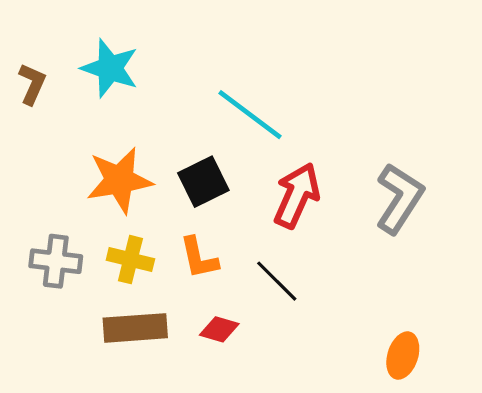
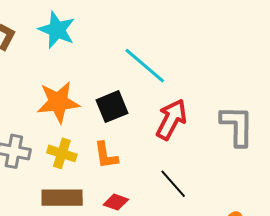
gray L-shape: (399, 198) -> (237, 126), turned -36
black line: (277, 281) -> (173, 184), moved

